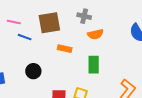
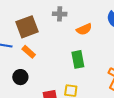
orange semicircle: (95, 34) -> (84, 29), moved
orange rectangle: (65, 49) -> (29, 52), moved, turned 40

